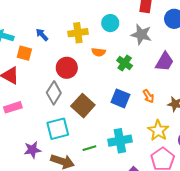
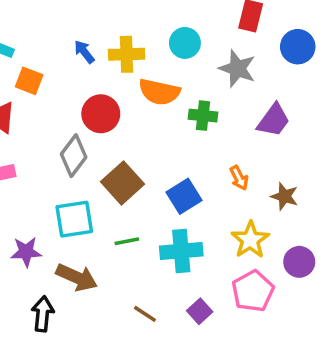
blue arrow: (42, 35) -> (84, 52), moved
orange semicircle: (99, 52) -> (159, 92), size x1.6
green cross: (125, 63) -> (203, 116), turned -35
blue square: (120, 98) -> (184, 196), moved, turned 30
green line: (89, 148) -> (127, 241), moved

